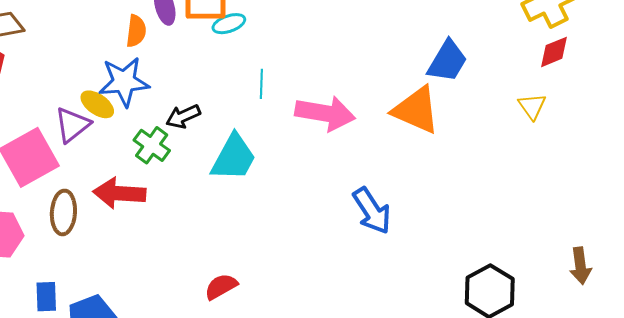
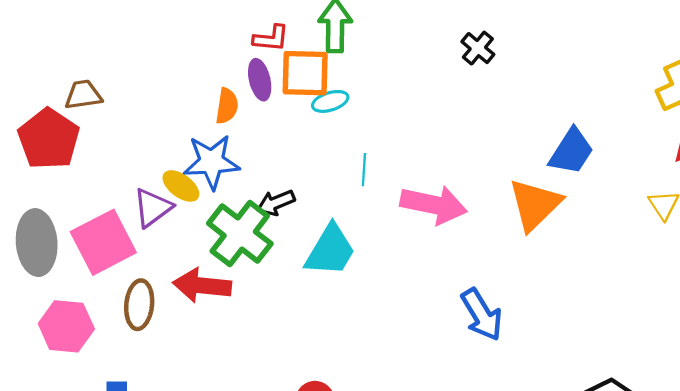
orange triangle: (416, 110) -> (535, 205), turned 50
green cross: (152, 145) -> (240, 234), size x1.6

